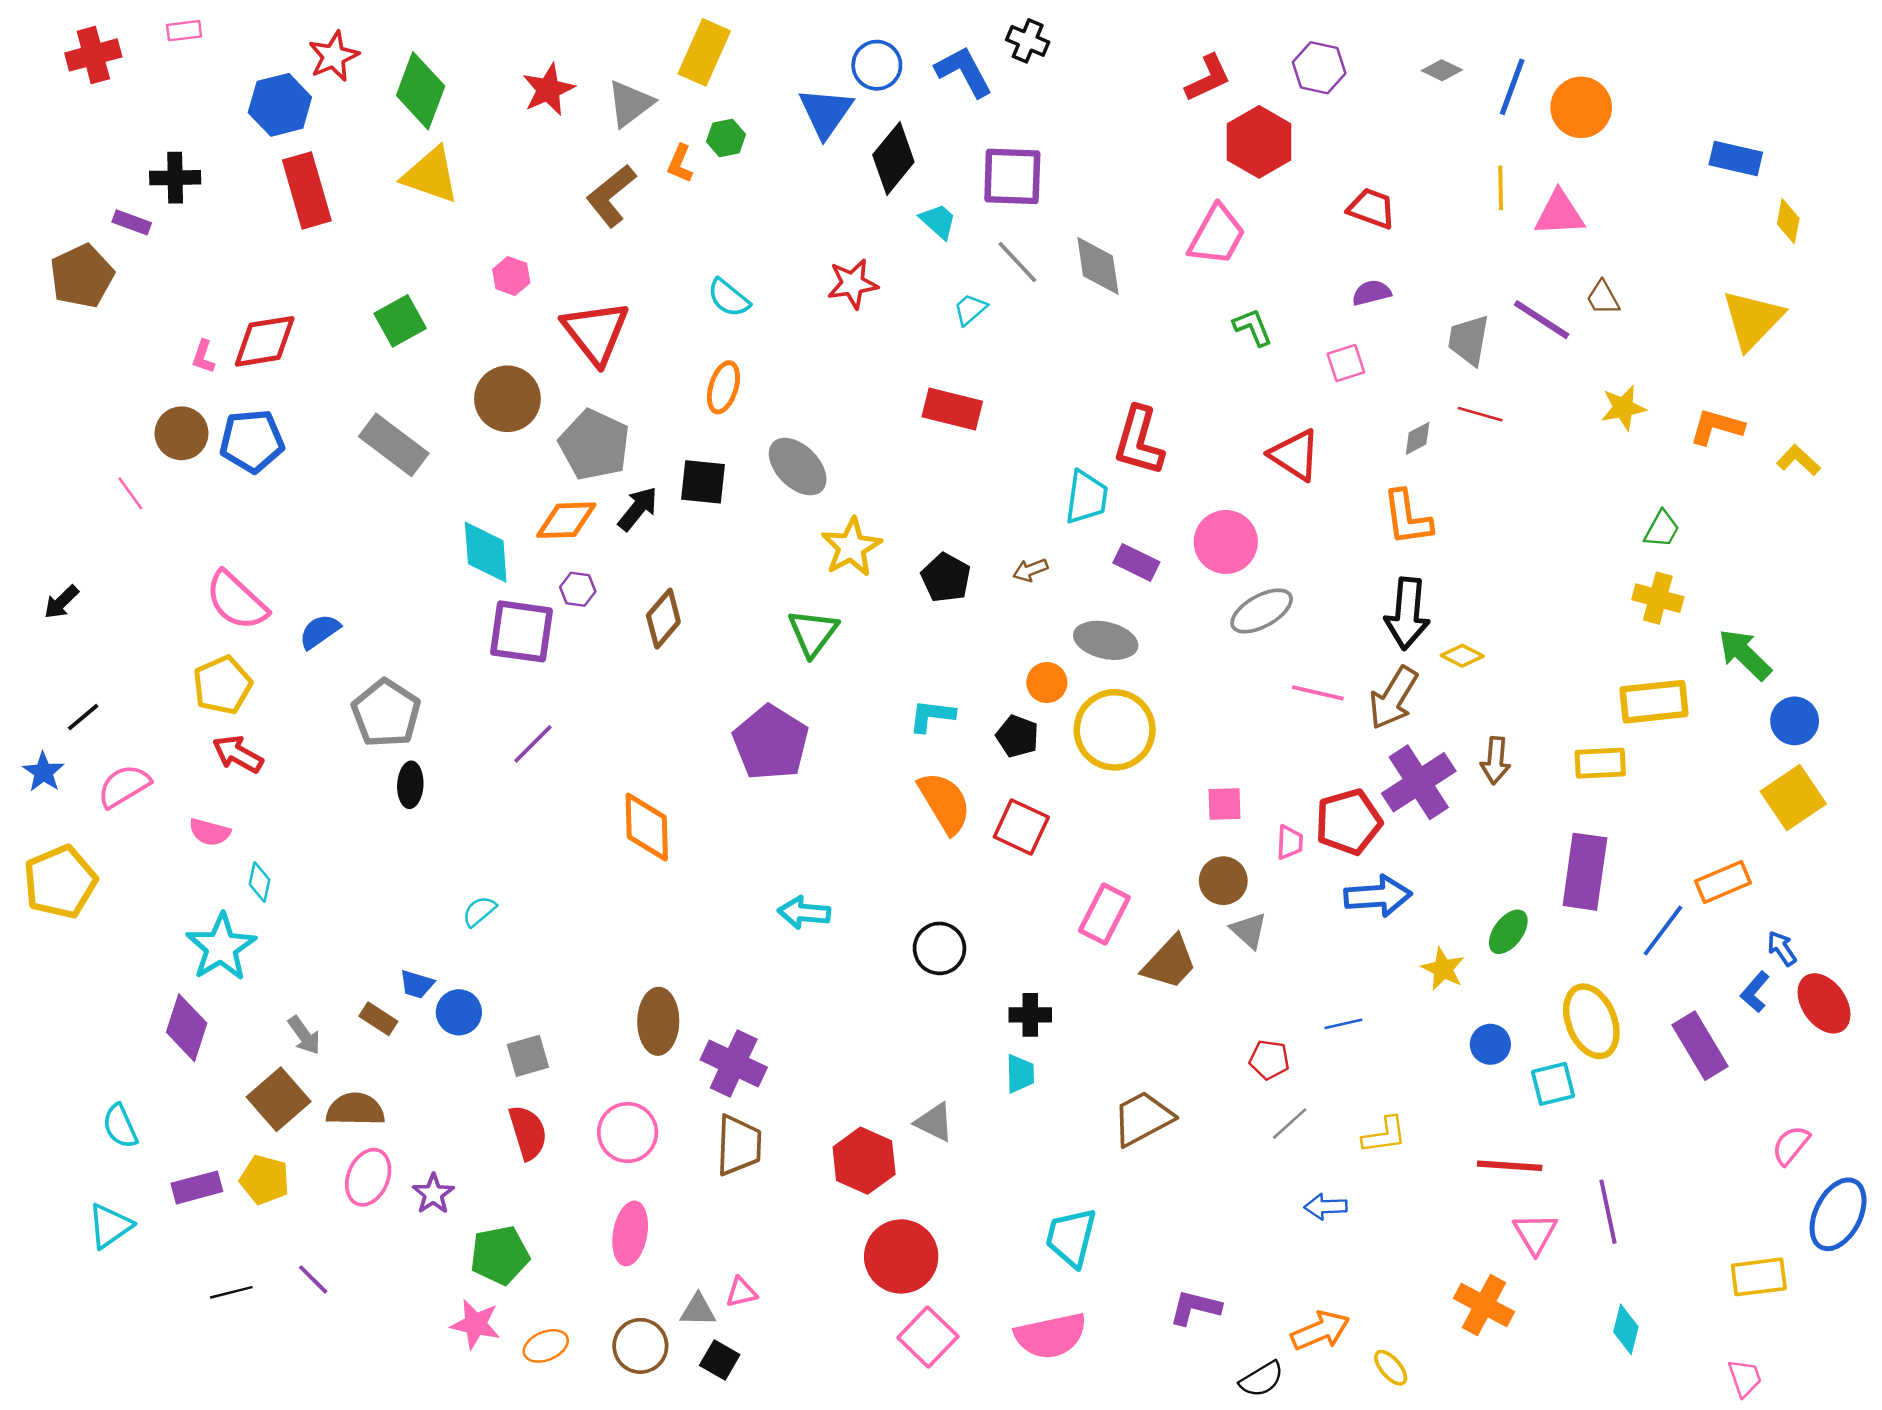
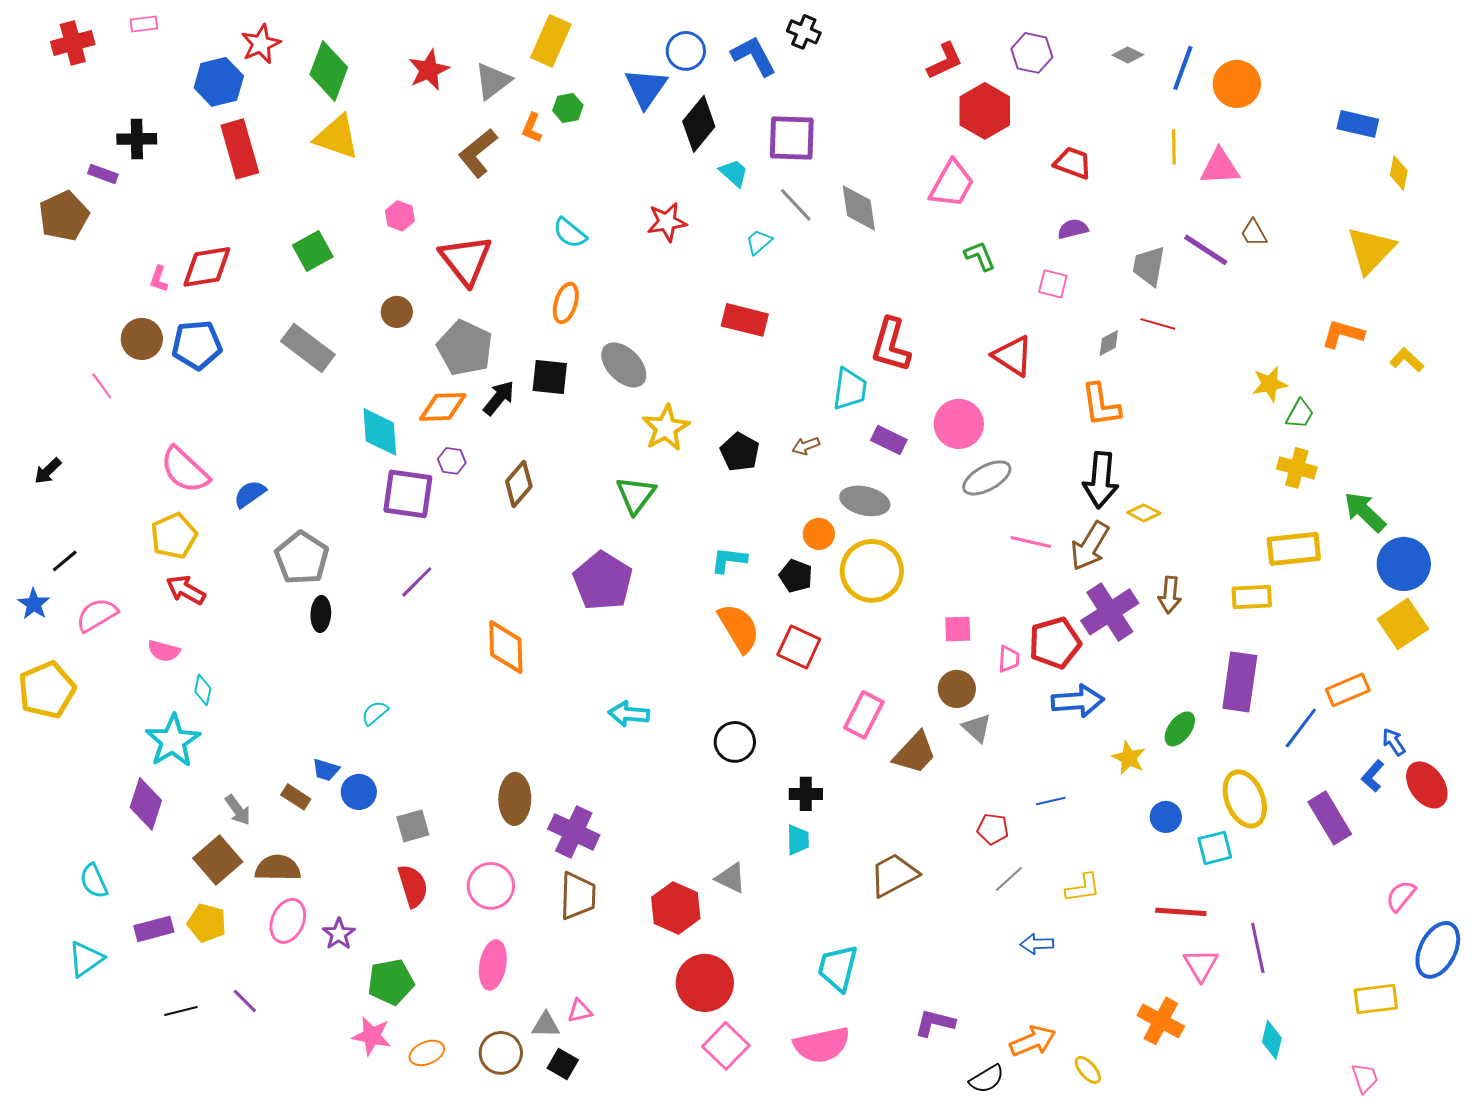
pink square: (1346, 363) -> (1053, 284), turned 32
brown circle: (507, 399) -> (397, 312), size x0.6
yellow star: (1623, 408) -> (1270, 384), moved
blue circle: (1795, 721) -> (1404, 564), size x1.4

